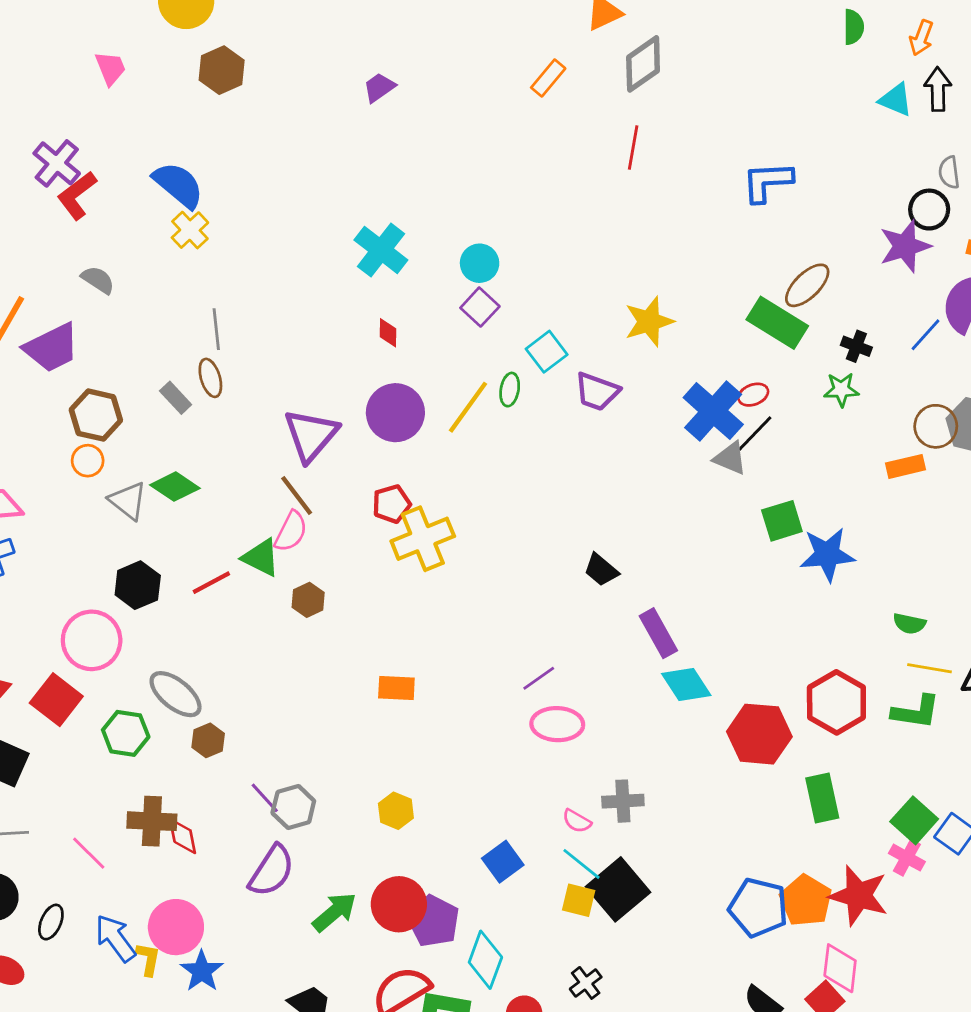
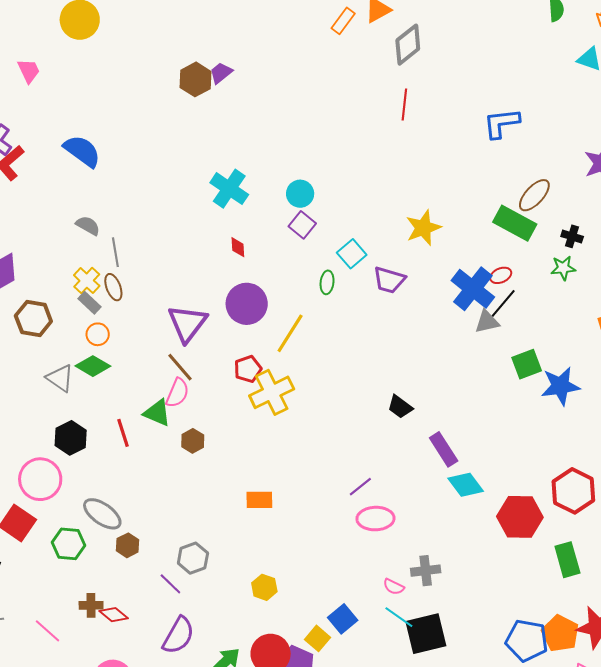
brown hexagon: (222, 70) -> (195, 79), moved
orange rectangle: (548, 78) -> (343, 21), moved
yellow cross: (190, 230) -> (87, 281), moved
gray semicircle: (98, 280) -> (88, 226), moved
yellow line: (468, 407) -> (290, 333), moved
gray triangle: (730, 458) -> (487, 322), turned -32
orange circle: (88, 461) -> (98, 334), moved
red line: (211, 583) -> (123, 433), turned -76
gray hexagon: (293, 807) -> (193, 558), moved
brown cross: (152, 821) -> (91, 605), size x0.7
red diamond: (183, 836) -> (114, 615), turned -36
black square: (618, 889) -> (426, 634), turned 30
yellow square: (579, 900) -> (318, 638), moved, turned 30

